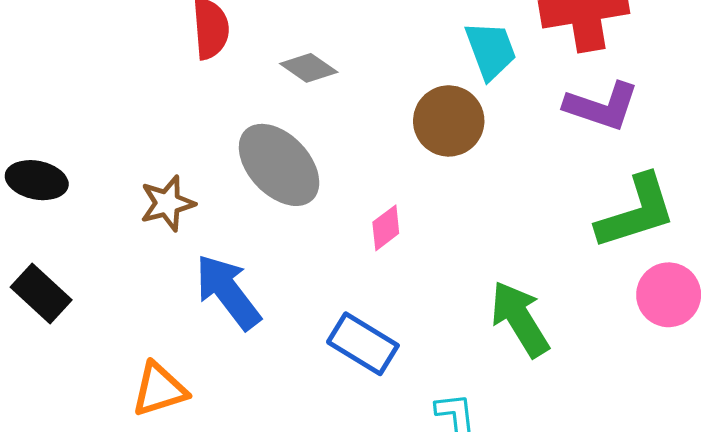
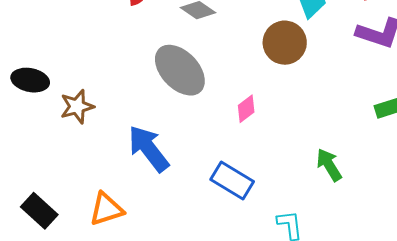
brown star: (167, 203) -> (77, 107), moved
black rectangle: (41, 293) -> (39, 211), moved
green arrow: (520, 319) -> (329, 165), size x0.7

